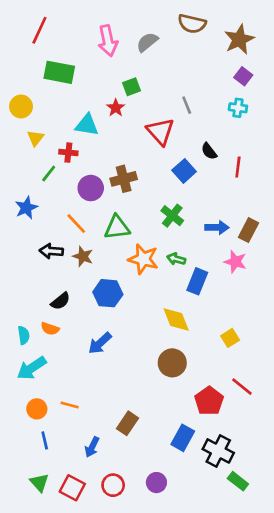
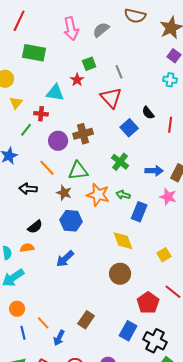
gray line: (187, 105) -> (119, 72), moved
brown star: (83, 256) -> (64, 193), moved
orange semicircle: (50, 329) -> (27, 248), turned 152
orange line: (70, 405) -> (43, 323), moved, turned 32

